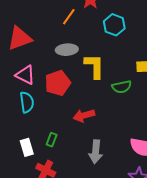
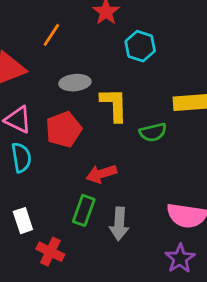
orange line: (69, 17) -> (51, 35), moved
green rectangle: (52, 140) -> (84, 210), moved, size x1.5

